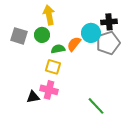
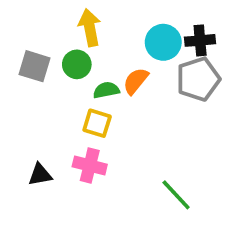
cyan circle: (91, 33) -> (163, 42), moved
black triangle: (33, 97) -> (40, 175), moved

